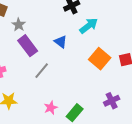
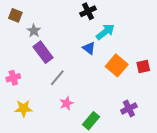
blue triangle: (61, 42) -> (89, 48), moved
pink star: (51, 108) -> (66, 103), moved

